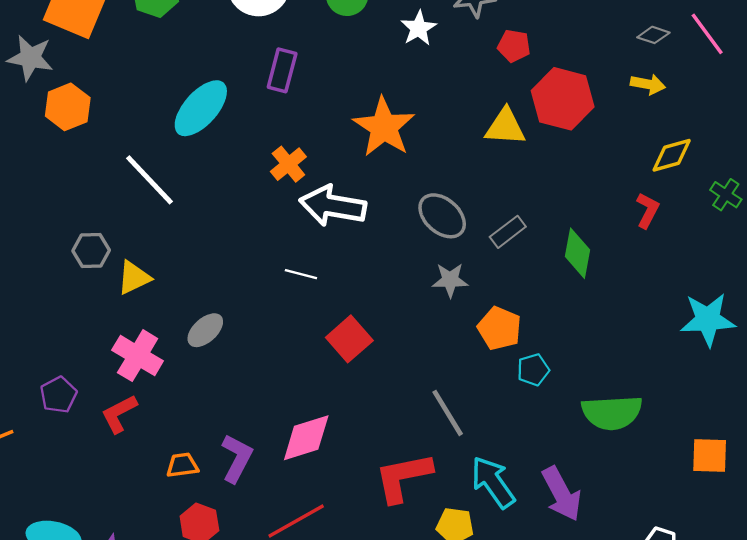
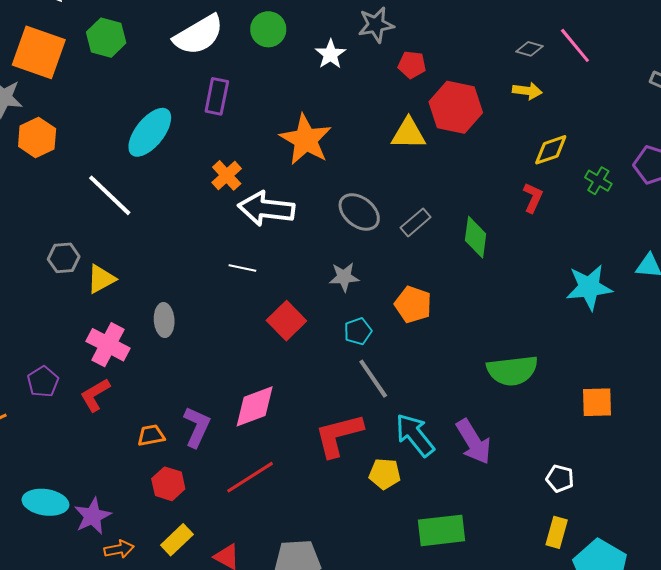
gray star: (450, 280) -> (344, 277), moved
gray ellipse: (205, 330) -> (164, 320), turned -48
cyan pentagon: (533, 370) -> (358, 331), moved

